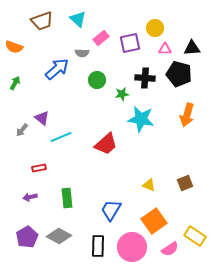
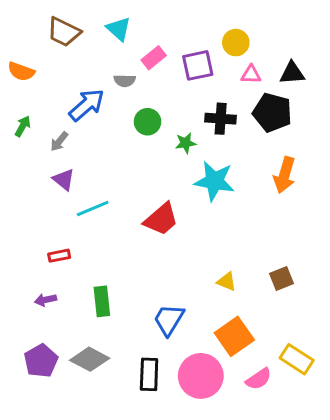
brown trapezoid: (42, 21) -> (64, 32), turned 45
gray arrow: (22, 130) -> (59, 141), moved

